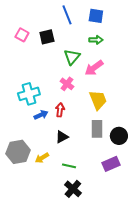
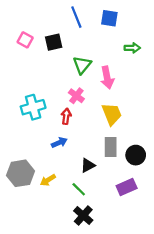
green arrow: (96, 40) -> (132, 48), moved
pink arrow: (94, 68) -> (107, 78), turned -66
red arrow: (60, 110) -> (66, 116), moved
blue arrow: (41, 115) -> (59, 143), moved
black triangle: (62, 137) -> (88, 165), moved
green line: (69, 166) -> (79, 189), turned 32

